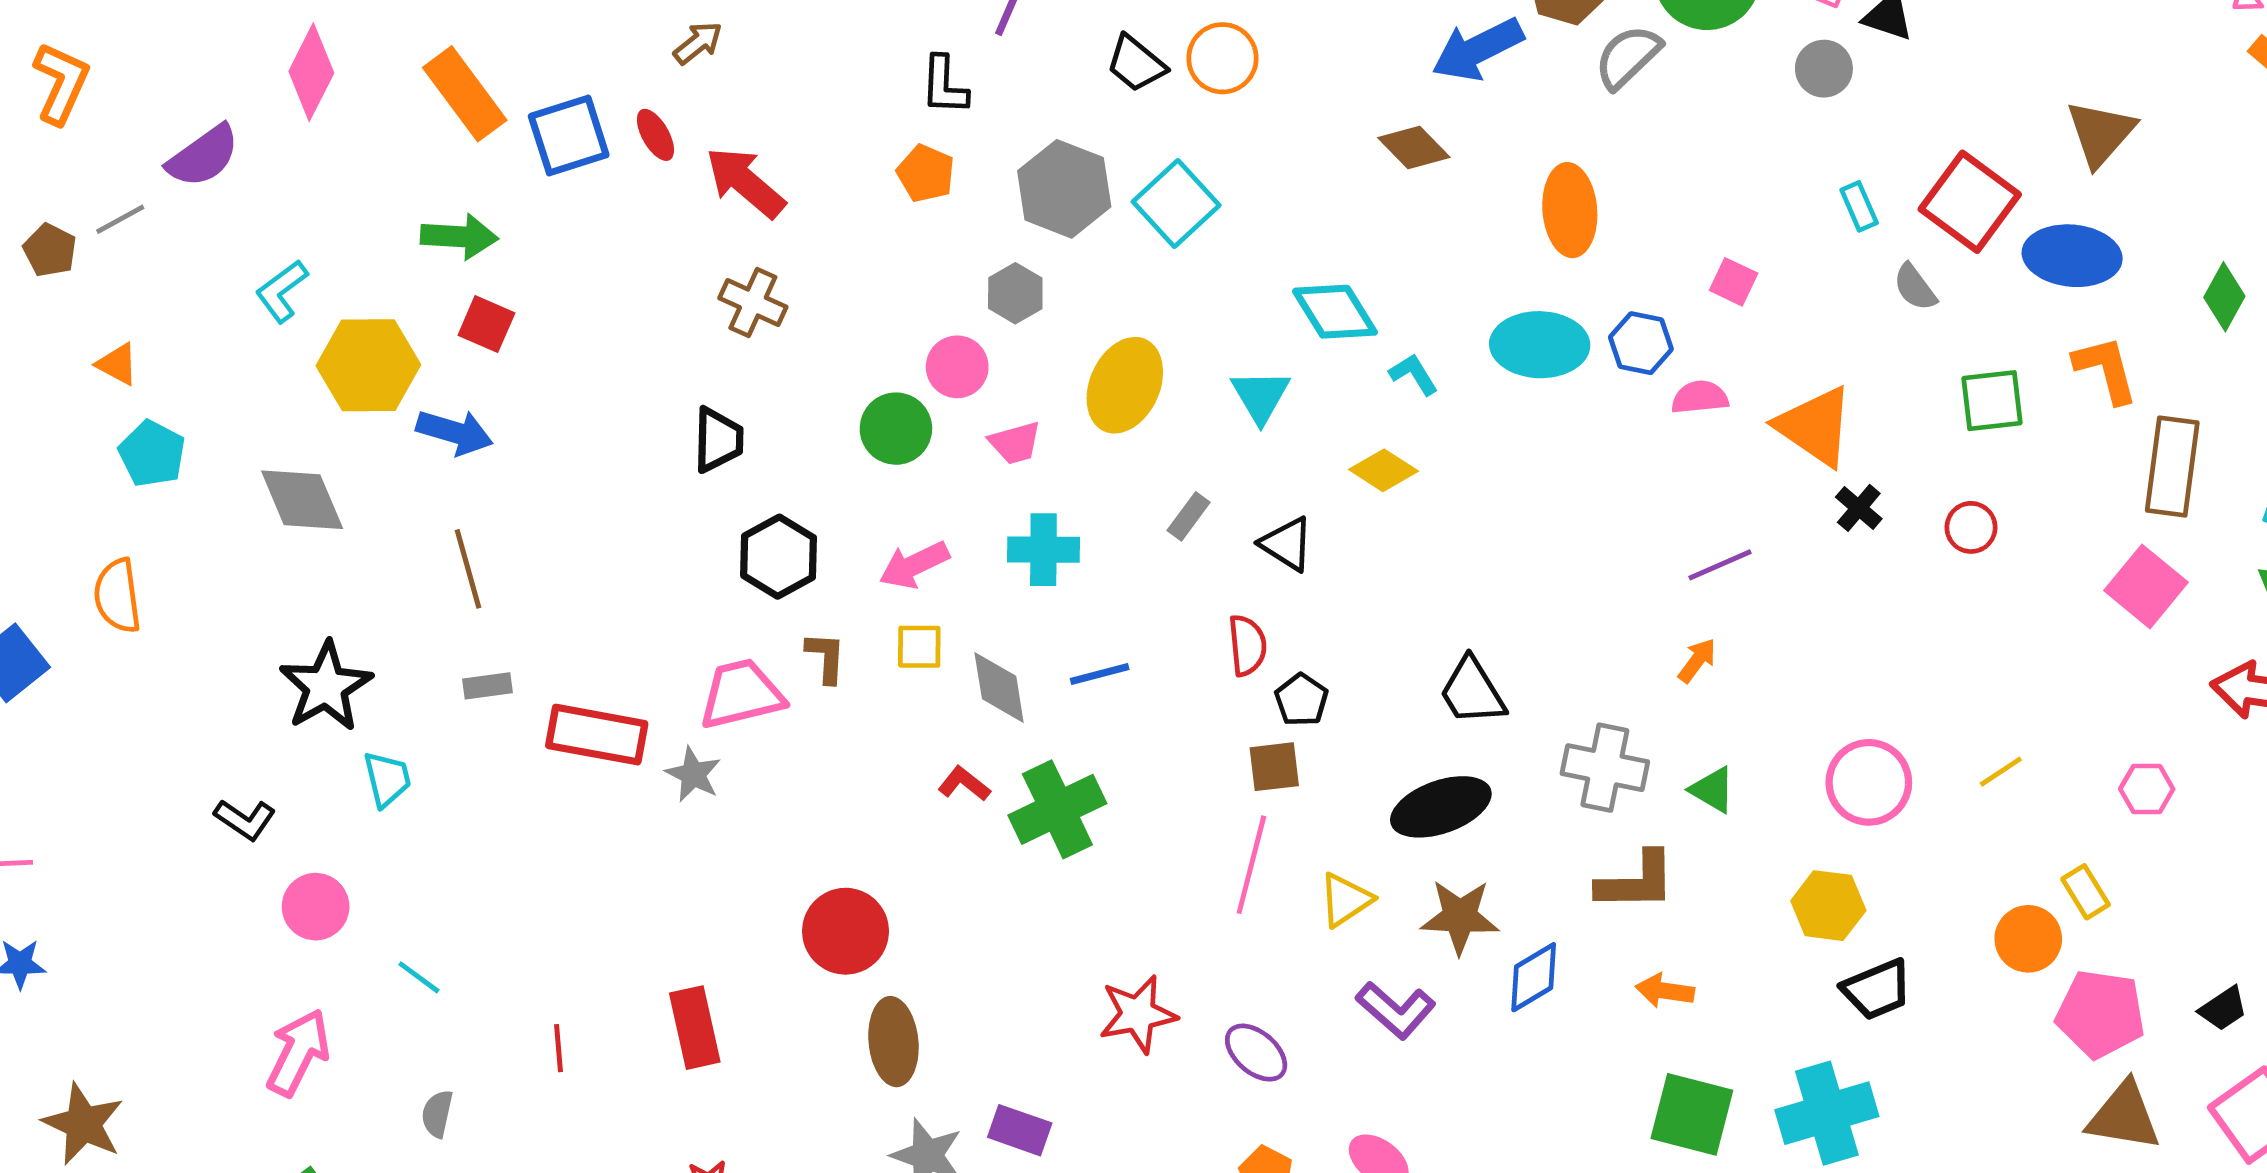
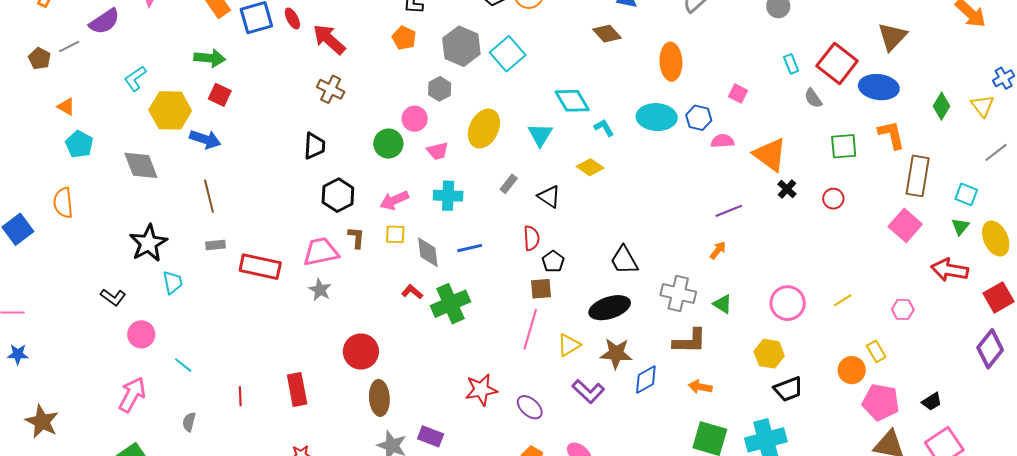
gray star: (693, 774) -> (320, 290), moved

